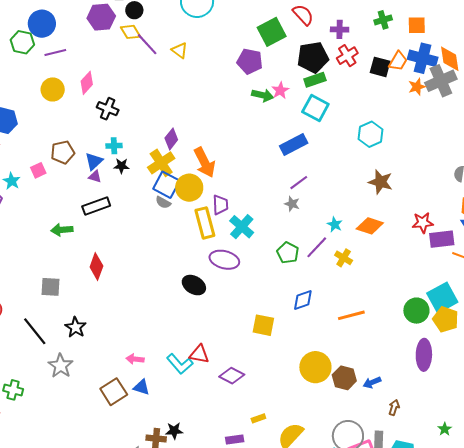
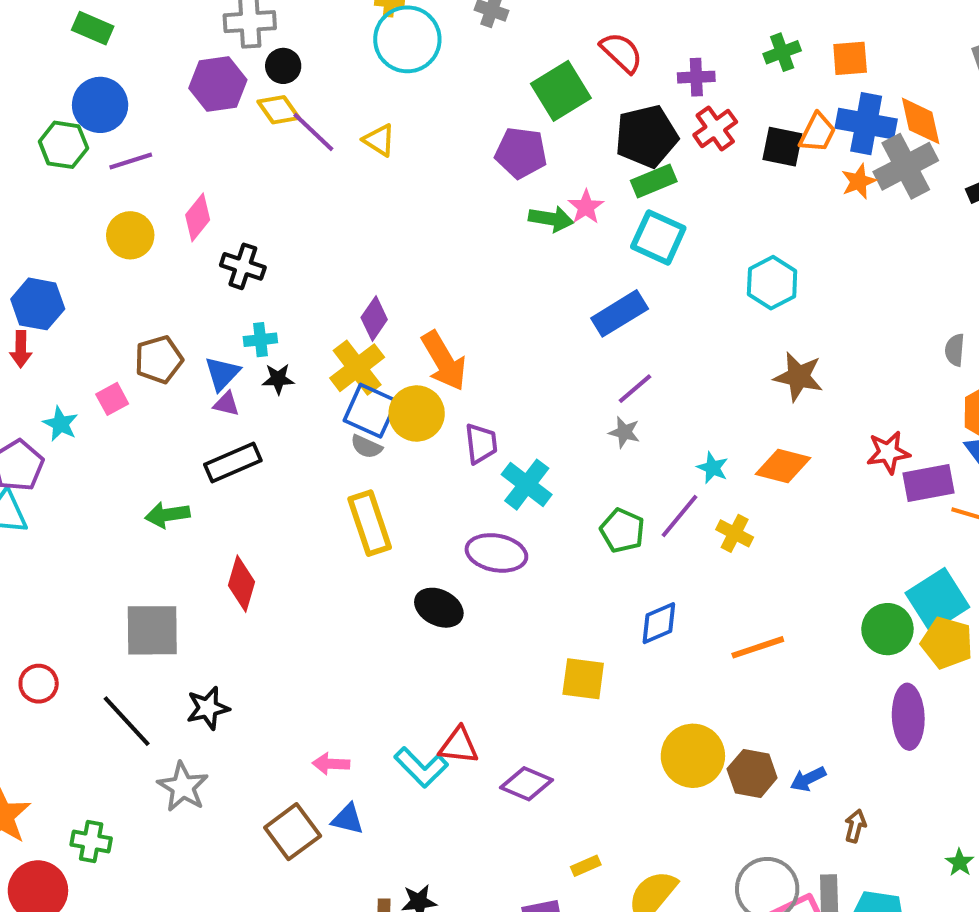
yellow rectangle: (205, 223) -> (370, 523), moved
gray square: (51, 287) -> (152, 630), size x1.4
black star: (76, 327) -> (208, 708), turned 30

